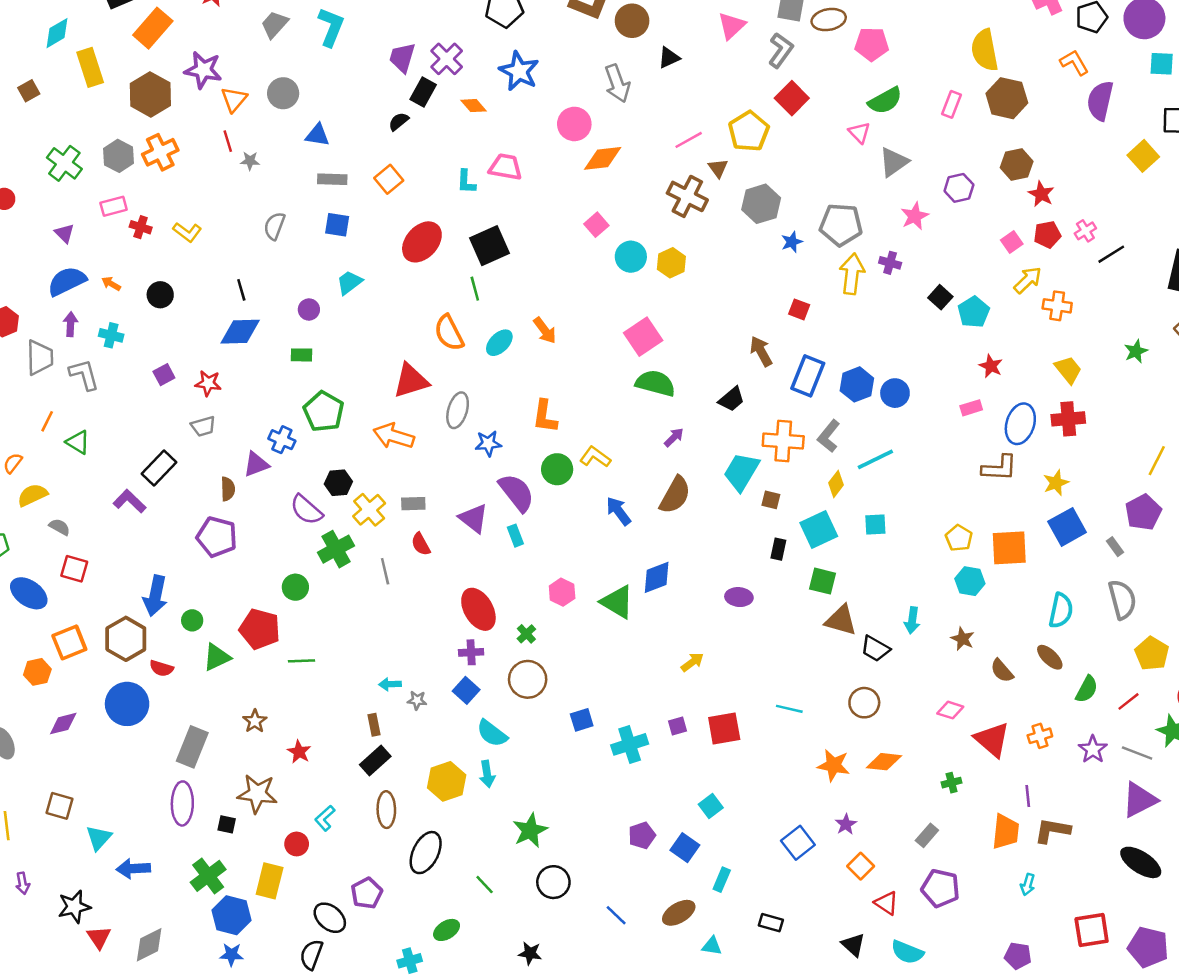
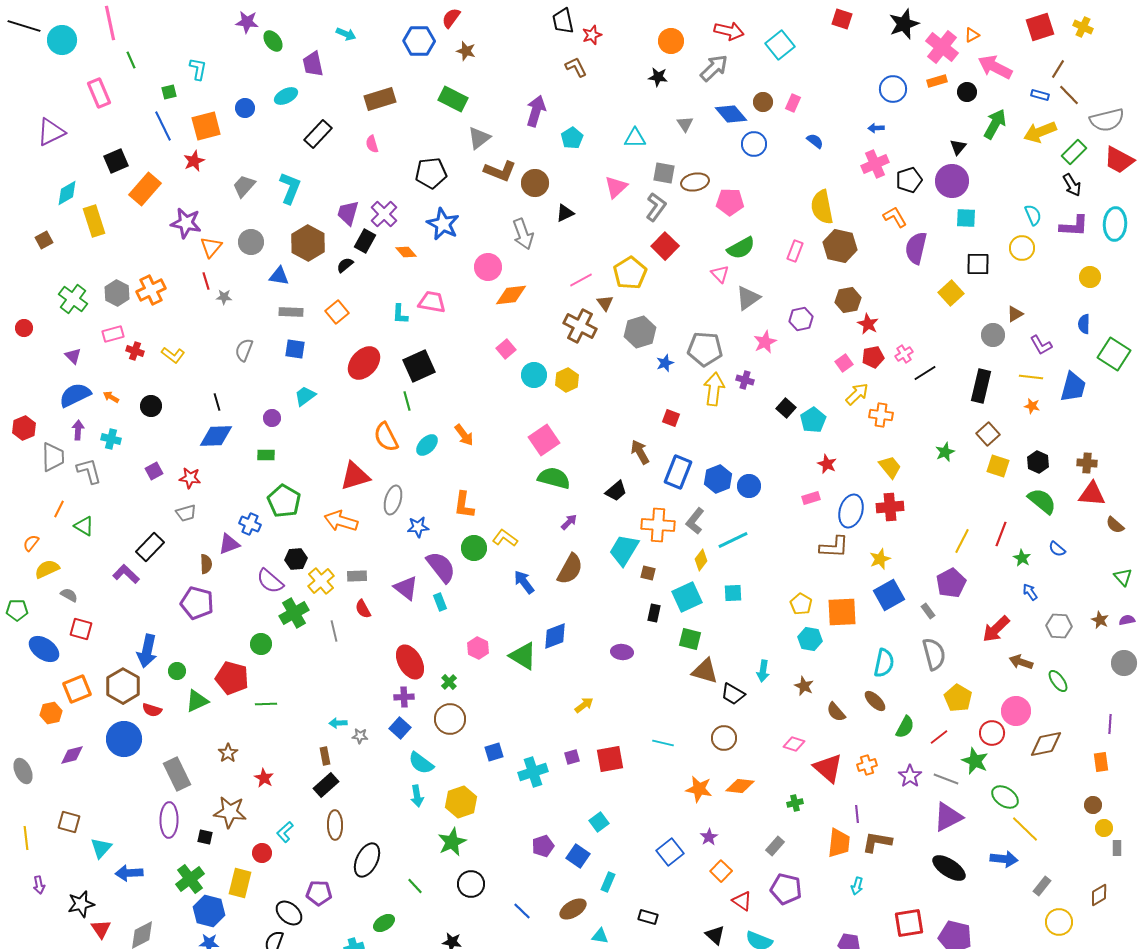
brown hexagon: (150, 94) -> (308, 243), moved
gray rectangle: (192, 747) -> (177, 774), turned -48
yellow hexagon: (447, 781) -> (461, 802), moved
purple pentagon: (367, 893) -> (319, 893), turned 30

